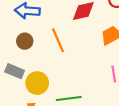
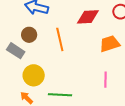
gray rectangle: (15, 71) -> (16, 51), moved

